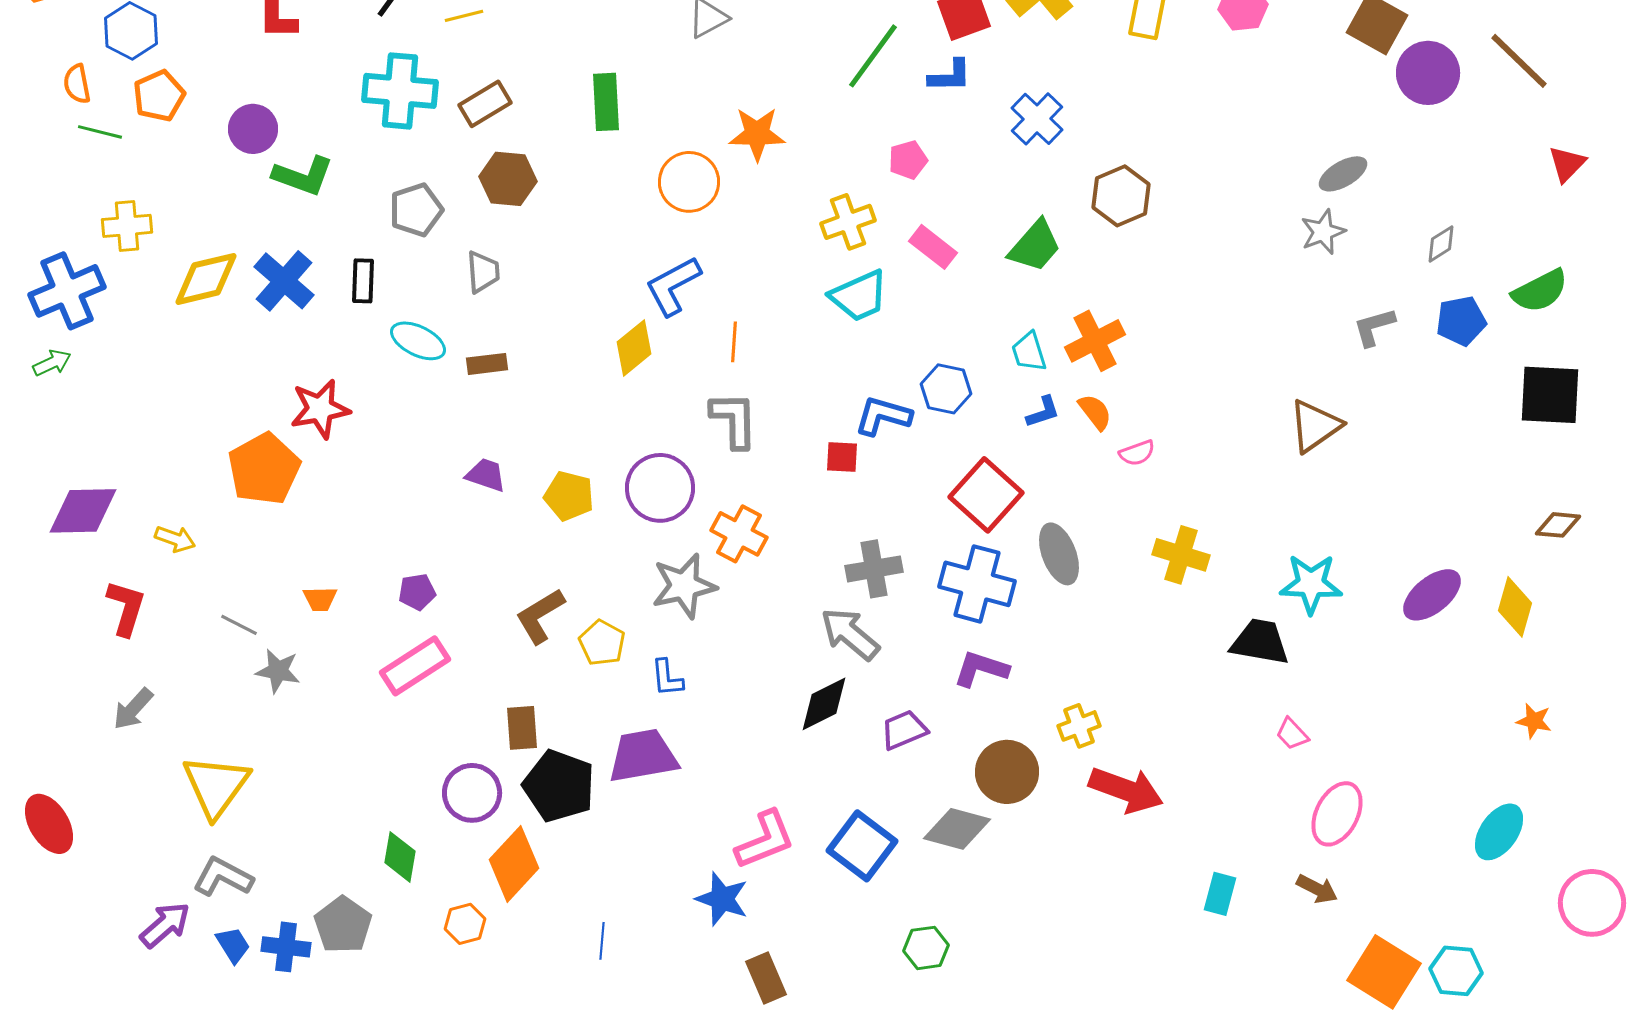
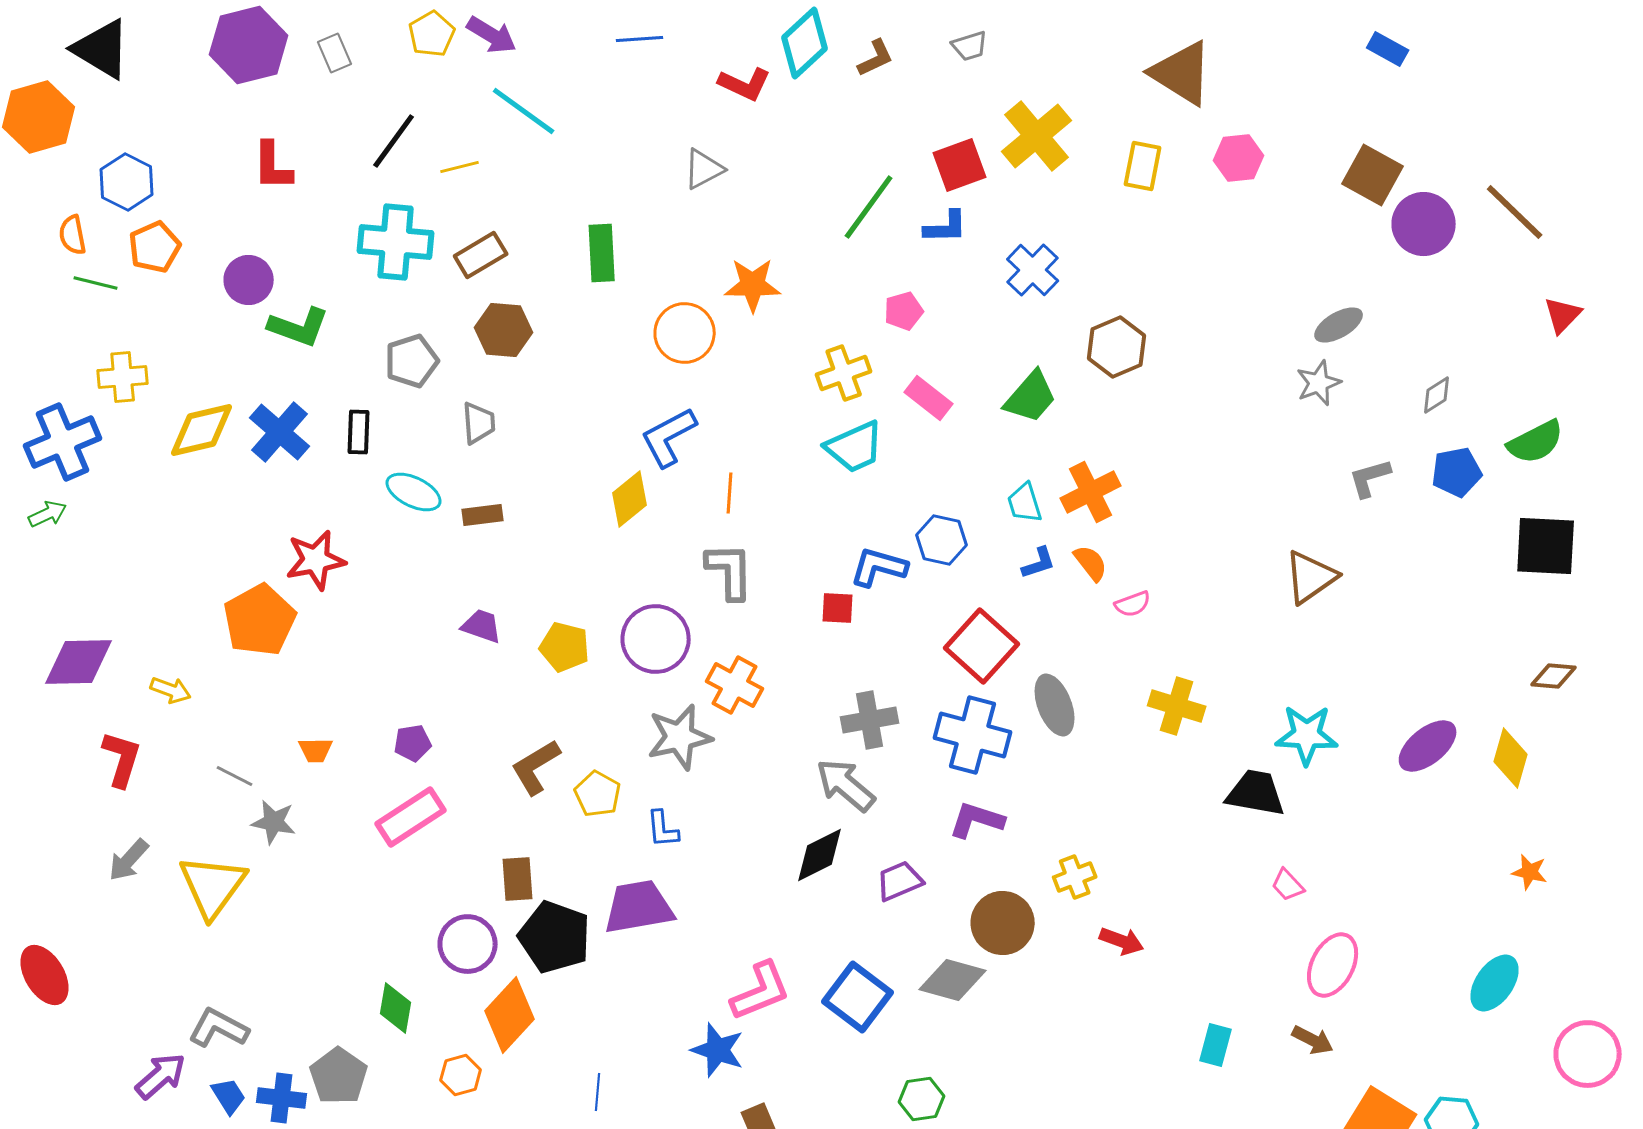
yellow triangle: (216, 786) -> (213, 886), moved
red arrow: (1126, 790) -> (1122, 941), size x0.6

